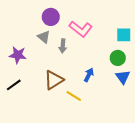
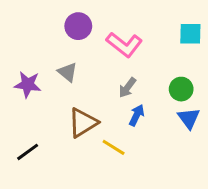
cyan square: (124, 35) -> (190, 34), moved
gray triangle: (44, 37) -> (68, 72), moved
gray arrow: (63, 46) -> (127, 87), moved, turned 32
black line: (14, 85) -> (28, 152), moved

